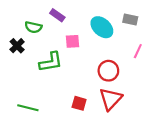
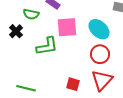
cyan ellipse: (102, 27) -> (99, 29), moved
pink square: (73, 41) -> (67, 27), size x1.5

